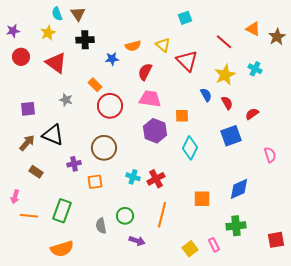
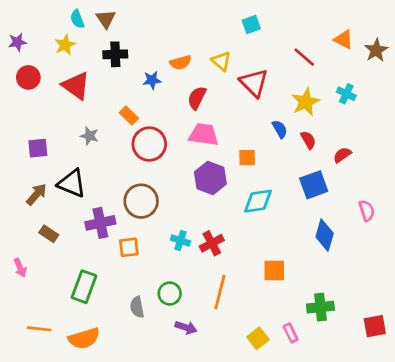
cyan diamond: (190, 148) -> (258, 201), turned 55
purple cross: (74, 164) -> (100, 223), size x1.5
blue diamond: (239, 189) -> (325, 235), moved, turned -50
pink arrow: (15, 197) -> (20, 268), turned -40
orange line: (29, 216) -> (39, 329), moved

